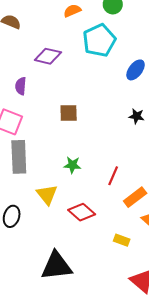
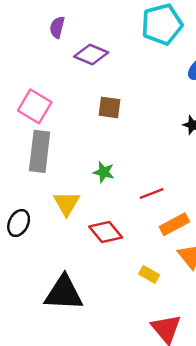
purple diamond: (48, 56) -> (91, 55), moved
purple semicircle: (21, 86) -> (57, 27), moved
red line: (113, 176) -> (152, 194), turned 36

